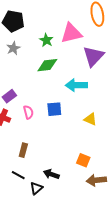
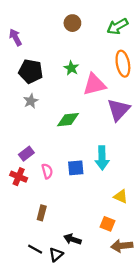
green star: (46, 40) -> (71, 68), moved
cyan arrow: (76, 85) -> (102, 158), moved, turned -90
yellow triangle: (90, 119) -> (121, 196), moved
black line: (18, 175) -> (35, 249), moved

